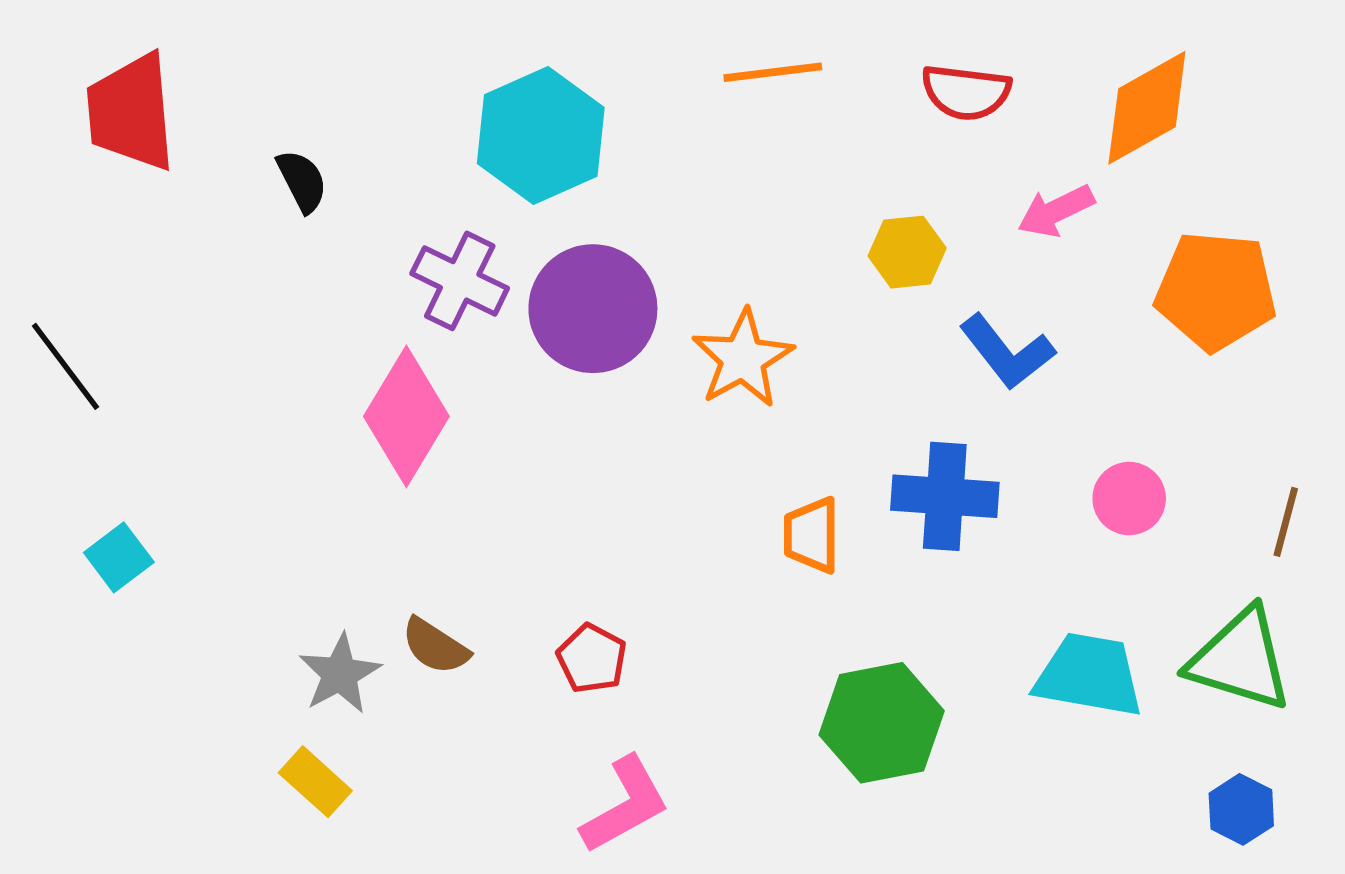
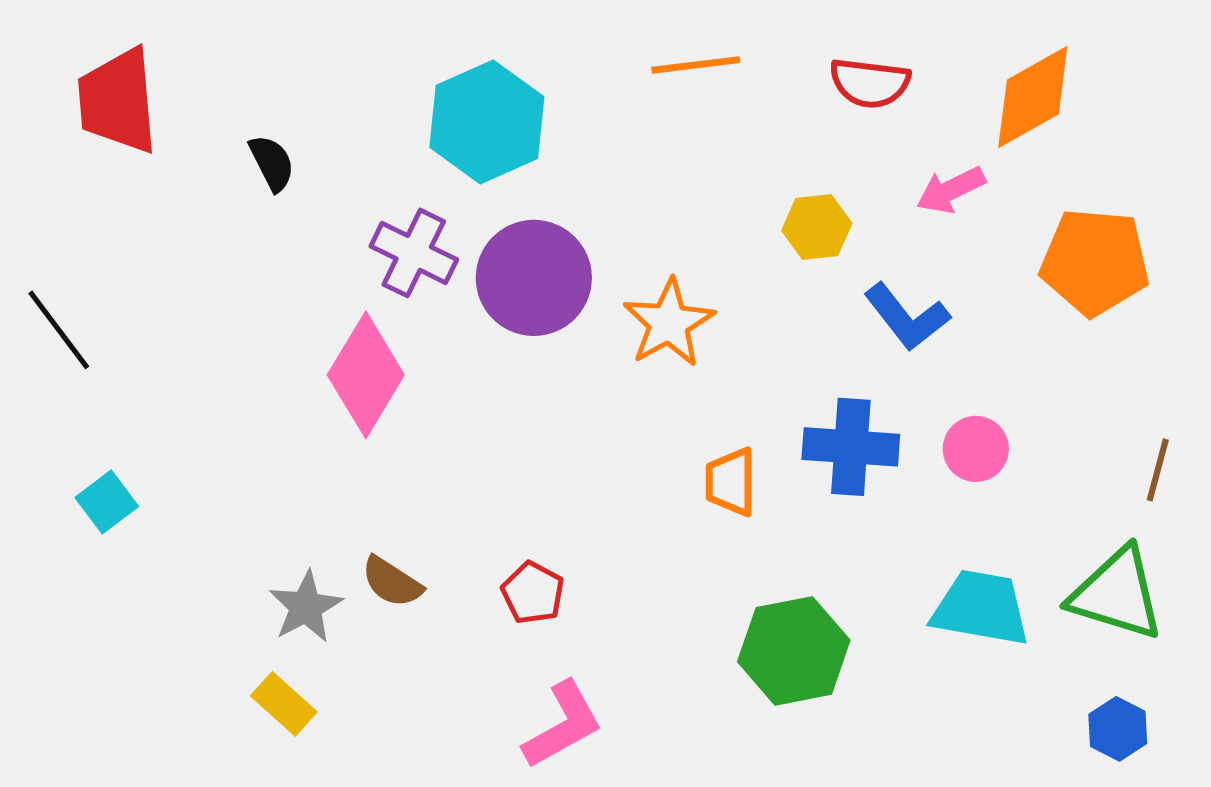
pink circle: (1129, 499) -> (976, 449), moved

